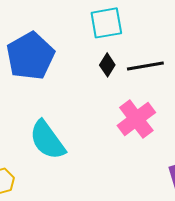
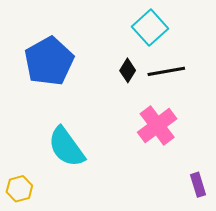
cyan square: (106, 23) -> (150, 28), moved, turned -32

